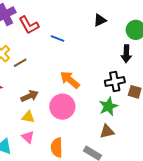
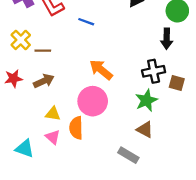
brown line: (20, 63) -> (43, 51), turned 32
brown arrow: (30, 96) -> (44, 81), moved
brown triangle: (107, 131) -> (145, 130), turned 42
orange semicircle: (57, 148) -> (76, 128), moved

